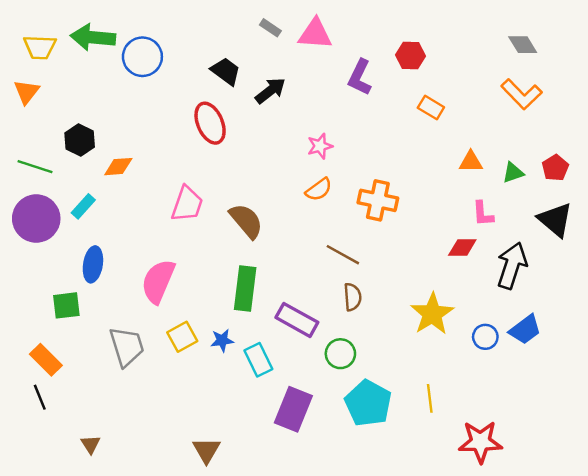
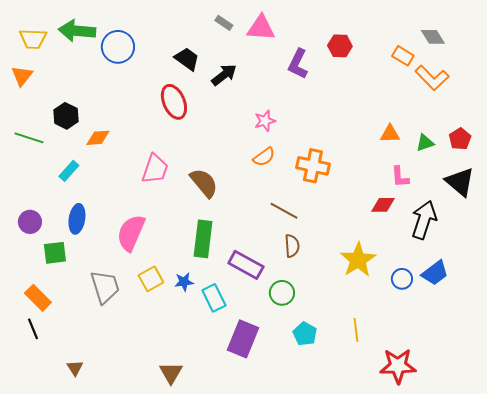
orange rectangle: (431, 107) -> (403, 56), moved
purple circle: (36, 219) -> (30, 222), moved, size x0.6
cyan pentagon: (368, 403) -> (305, 334), size x0.6

